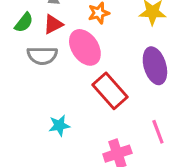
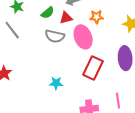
red rectangle: (110, 91) -> (93, 68), turned 55

